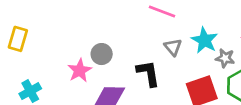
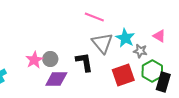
gray triangle: (173, 47) -> (102, 43), size x1.6
gray circle: (102, 54) -> (50, 59), moved

